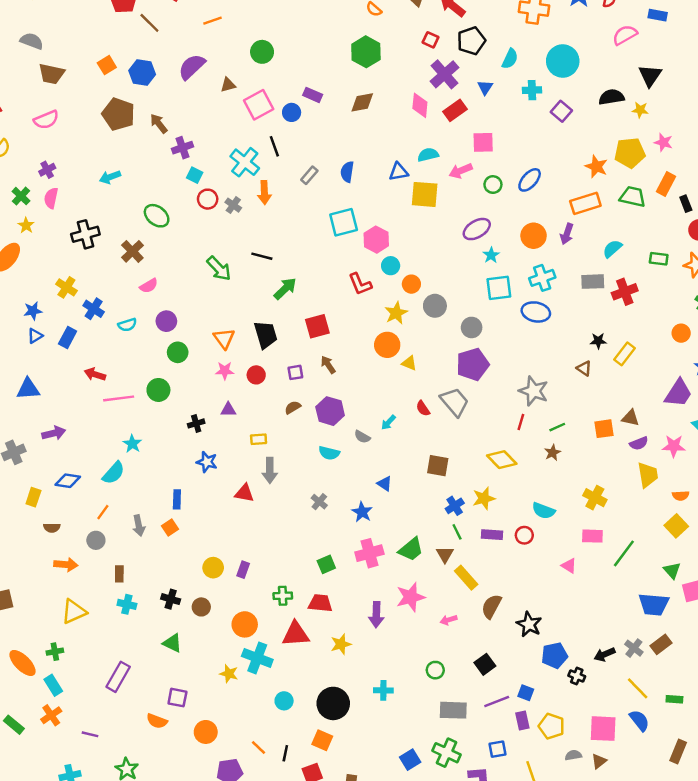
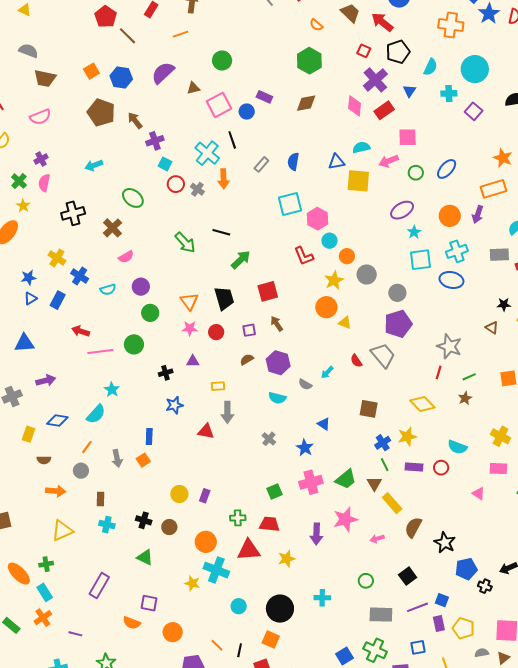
blue star: (207, 462) -> (174, 405), turned -30

